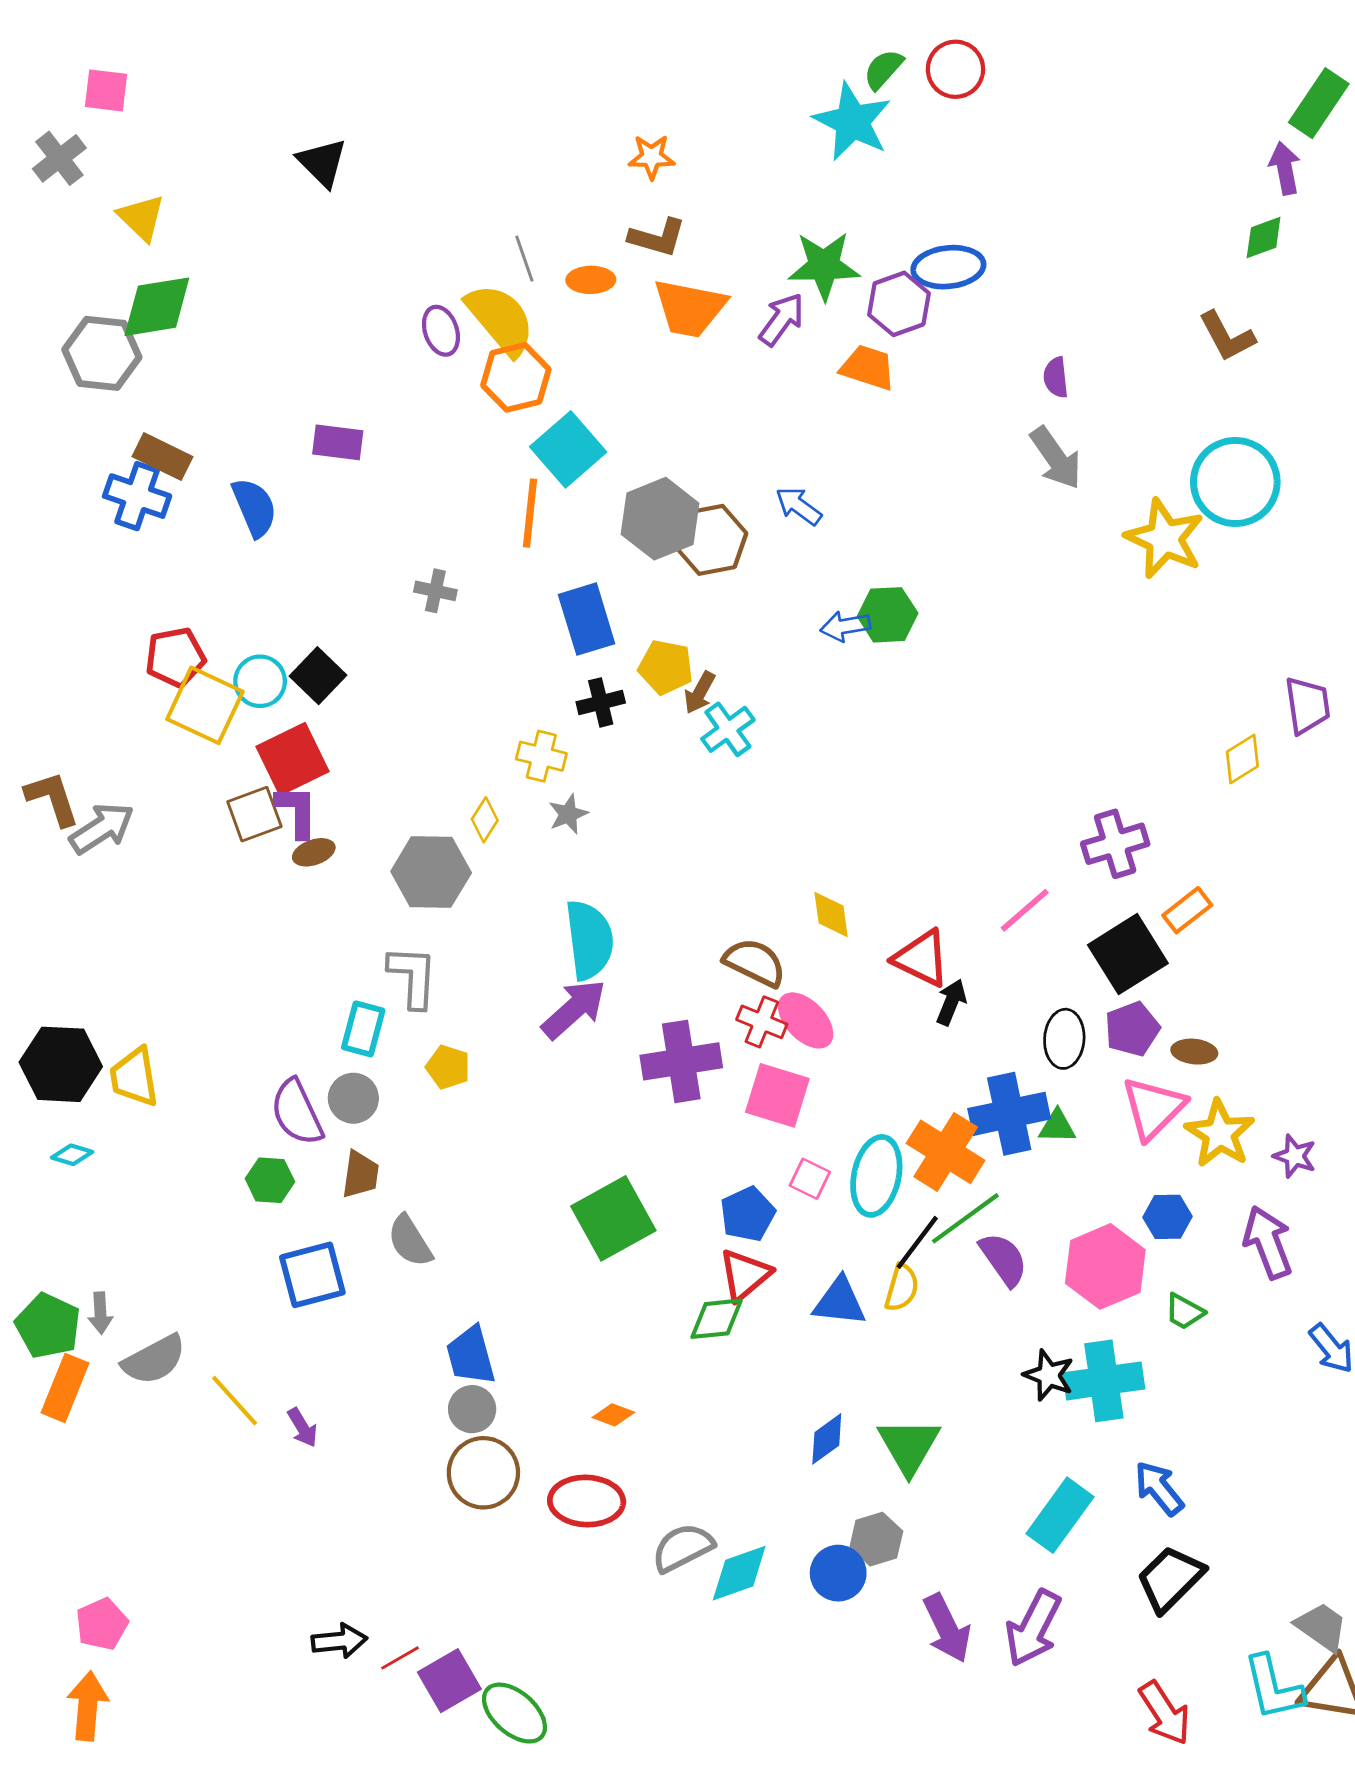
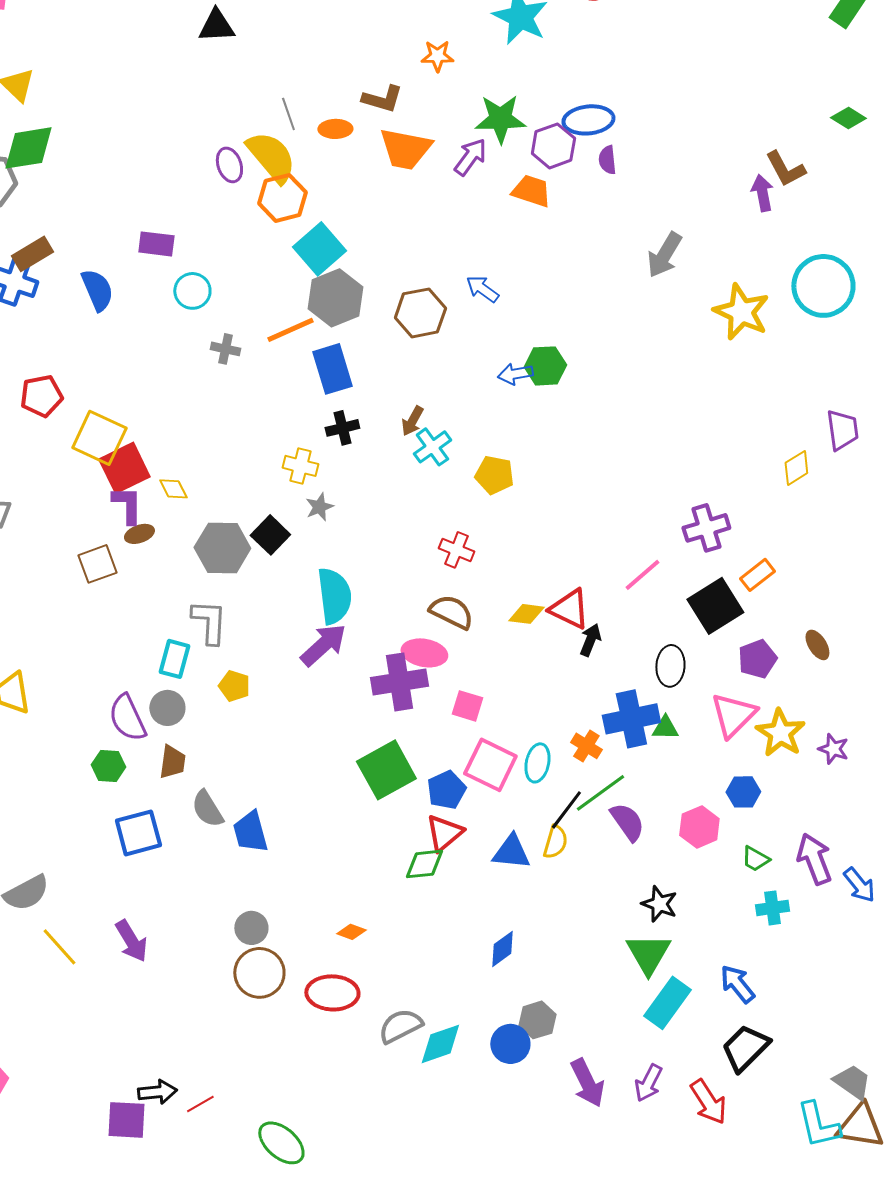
orange star: (652, 157) -> (437, 56), moved
black triangle: (322, 163) -> (216, 26), moved, turned -48
purple arrow: (1285, 168) -> (762, 193), moved
green diamond: (1264, 237) -> (848, 118), moved, turned 52
purple semicircle: (1056, 377) -> (607, 160), moved
brown rectangle: (163, 457) -> (32, 254), turned -57
gray arrow: (1056, 458) -> (664, 255), turned 66
cyan circle: (1235, 482) -> (823, 286), moved
orange line: (530, 513) -> (290, 330), moved, turned 60
gray hexagon: (660, 519) -> (335, 298), moved
yellow pentagon: (666, 667) -> (494, 475), moved
black square: (318, 676) -> (270, 535), moved
cyan circle: (260, 681) -> (192, 291), moved
yellow square: (205, 705) -> (99, 438), moved
brown square: (254, 814) -> (97, 564), moved
yellow diamond: (485, 820) -> (173, 489), moved, turned -60
yellow diamond: (831, 914) -> (526, 614), moved, turned -75
pink ellipse: (806, 1020) -> (424, 653), moved, turned -36
red cross: (762, 1022) -> (456, 550), moved
purple pentagon: (1132, 1029) -> (757, 659), moved
brown ellipse: (1194, 1052) -> (817, 645), moved, turned 52
pink square: (777, 1095) -> (467, 706), size x0.7
orange cross: (946, 1152) -> (586, 746), size x0.6
cyan ellipse: (876, 1176) -> (537, 763), size x0.7
pink square: (810, 1179) -> (490, 765), size x1.8
green square: (613, 1218) -> (386, 770), moved
purple arrow: (1268, 1242) -> (814, 859), moved
pink hexagon: (1105, 1266) -> (699, 827), size x0.7
blue trapezoid: (471, 1355) -> (250, 832), moved
cyan cross: (1104, 1381) -> (772, 908), moved, size x0.6
yellow line: (235, 1401) -> (59, 947), moved
purple arrow: (302, 1428) -> (131, 941), size x1.5
green triangle: (909, 1446) -> (648, 954), moved
purple arrow: (1033, 1628) -> (648, 1083), size x0.7
purple square: (449, 1681) -> (126, 1120), moved, turned 33
red arrow: (1165, 1713) -> (708, 1102), moved

